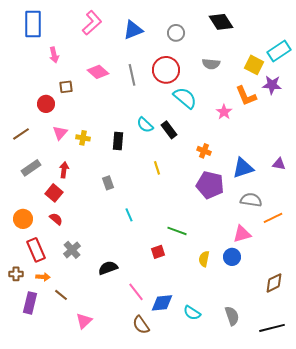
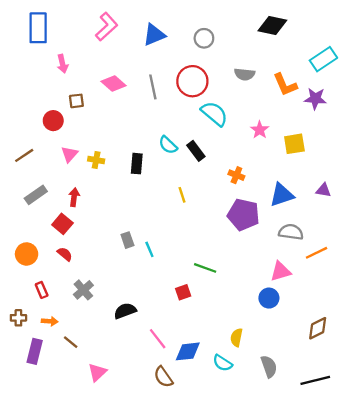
black diamond: (221, 22) -> (272, 26), moved, turned -45
yellow square: (254, 65) -> (294, 144), moved, turned -36
orange L-shape: (246, 96) -> (285, 85), moved
gray rectangle: (108, 183) -> (127, 240), moved
red rectangle: (36, 250) -> (42, 290), size x0.6
yellow semicircle: (204, 259) -> (236, 338), moved

